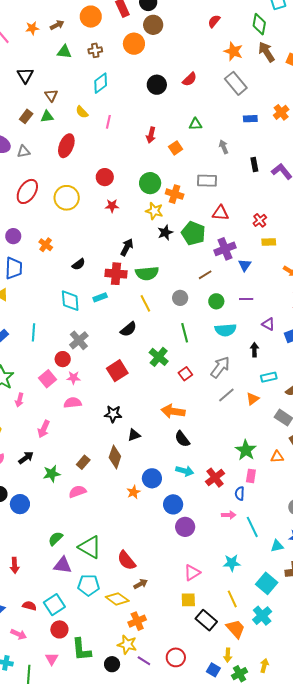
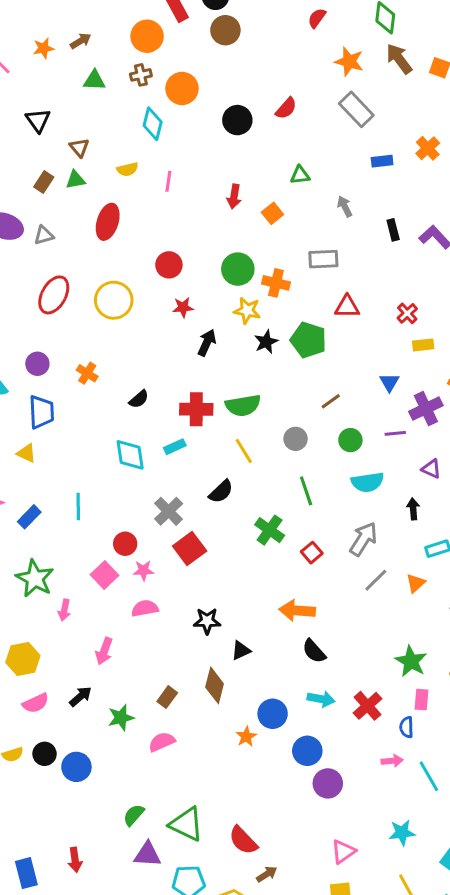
orange circle: (91, 17) -> (147, 36), moved
orange circle: (134, 44) -> (182, 88), moved
cyan diamond: (101, 83) -> (153, 124), turned -35
yellow semicircle: (82, 112) -> (127, 169), turned -56
black arrow: (127, 247) -> (207, 343), moved
purple cross: (225, 249) -> (426, 409), moved
gray cross: (79, 340) -> (169, 511), moved
red square: (117, 371) -> (190, 548), moved

